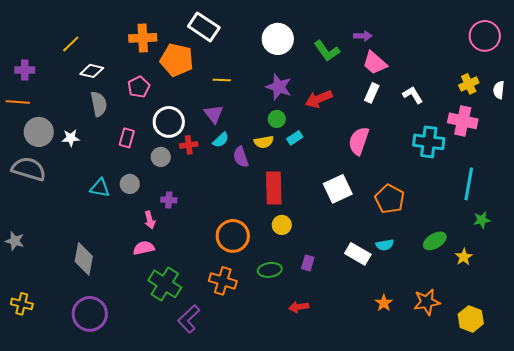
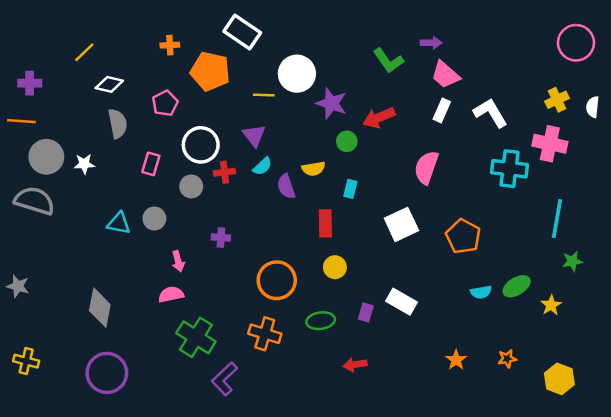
orange cross: (143, 38) -> (170, 45), size x0.6
white circle: (278, 39) -> (297, 74), moved
white L-shape: (413, 95) -> (490, 113), size x1.4
green circle: (277, 119) -> (347, 141), moved
cyan rectangle: (295, 138) -> (350, 189), moved, turned -42
red rectangle: (274, 188) -> (325, 223), size x0.7
purple cross: (169, 200) -> (221, 238), moved
cyan semicircle: (385, 245) -> (481, 292), moved
white rectangle: (358, 254) -> (401, 302), moved
orange star: (427, 302) -> (507, 359), size x0.6

